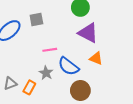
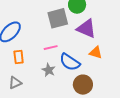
gray square: (36, 19) -> (58, 18), moved, size x1.5
orange rectangle: (29, 87) -> (19, 57), moved, turned -32

